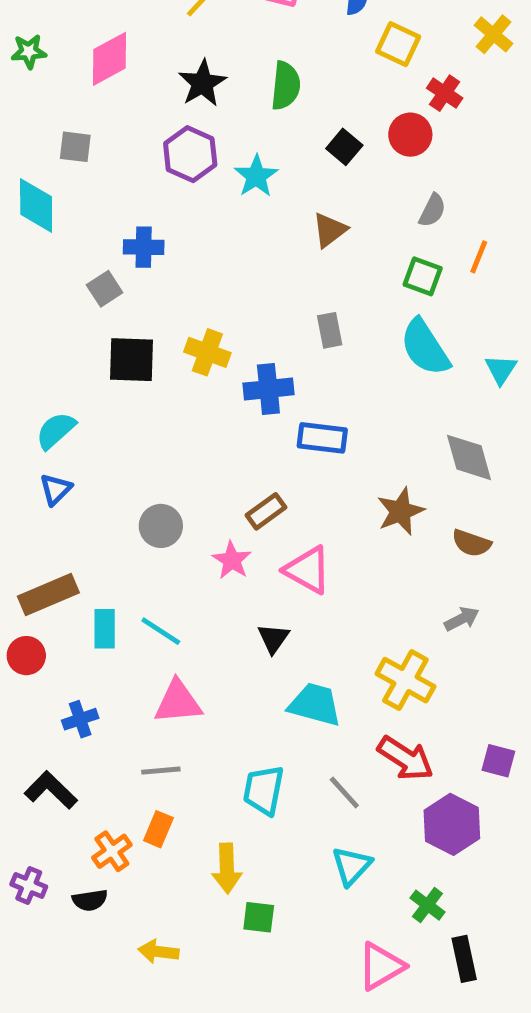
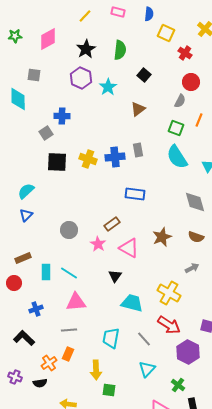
red circle: (410, 135) -> (191, 82), moved
blue cross: (268, 389) -> (115, 157), moved
brown star: (401, 511) -> (162, 237), moved
brown rectangle: (48, 594) -> (23, 258), size x0.7

